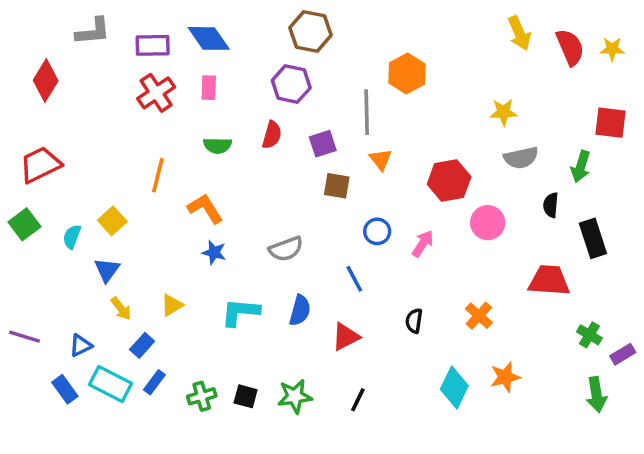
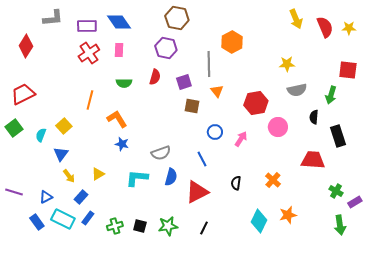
gray semicircle: (286, 249) -> (161, 153), moved
red triangle: (346, 337) -> (197, 192), size x1.4

